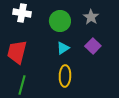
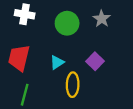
purple square: (93, 46) -> (95, 61), moved
cyan triangle: (63, 48) -> (57, 62), moved

